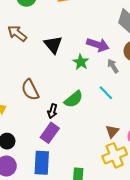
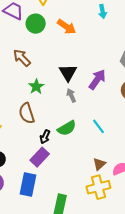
black triangle: (53, 45) -> (68, 73), moved
purple arrow: (98, 45) -> (97, 80), turned -80
green star: (81, 62) -> (36, 87), moved
gray arrow: (113, 66) -> (71, 95), moved

